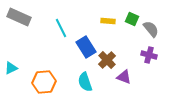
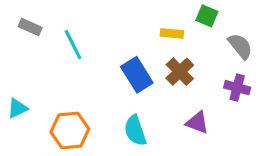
gray rectangle: (19, 17) -> (30, 27), size x0.6
green square: (132, 19) -> (207, 16), moved
cyan line: (61, 28) -> (73, 45), moved
brown cross: (107, 60) -> (180, 72), moved

